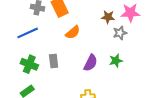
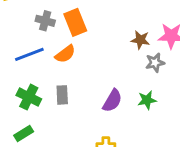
orange semicircle: (73, 32) -> (65, 54), moved

